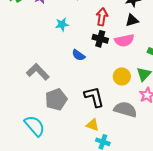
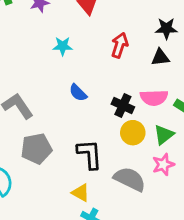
black cross: (100, 39) -> (123, 105), moved
pink semicircle: (124, 40) -> (154, 98), moved

